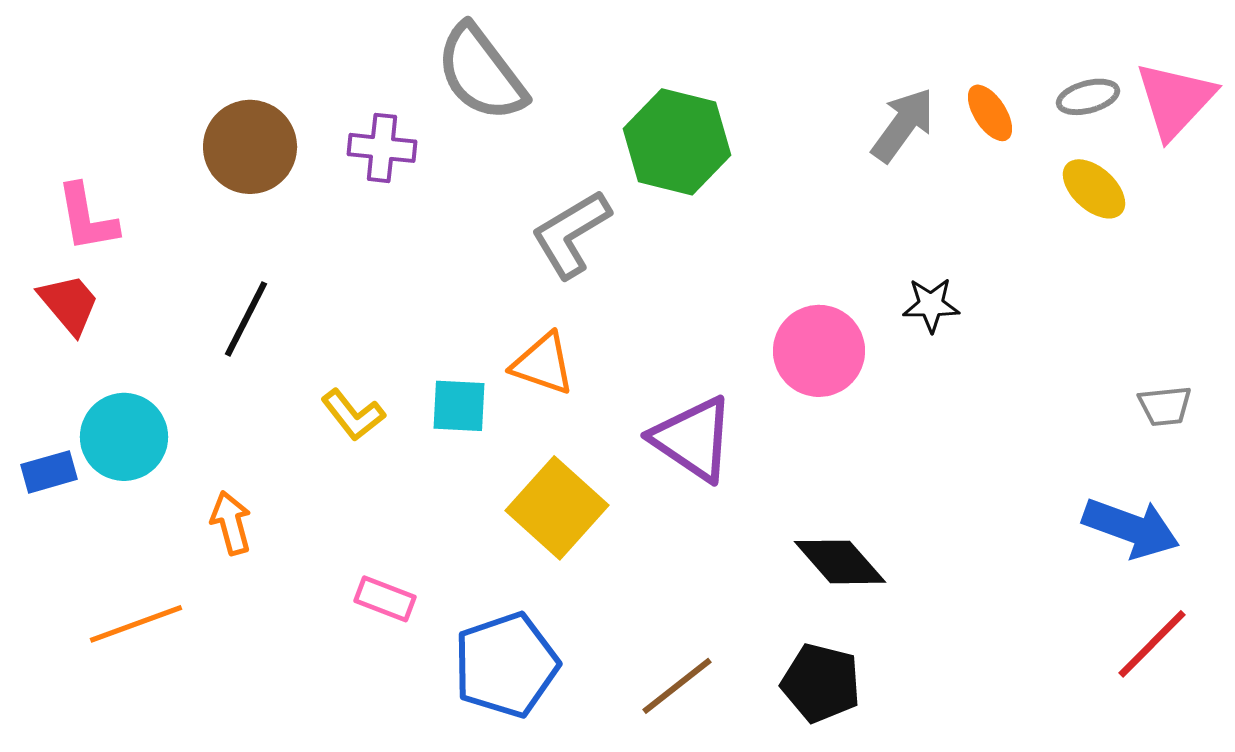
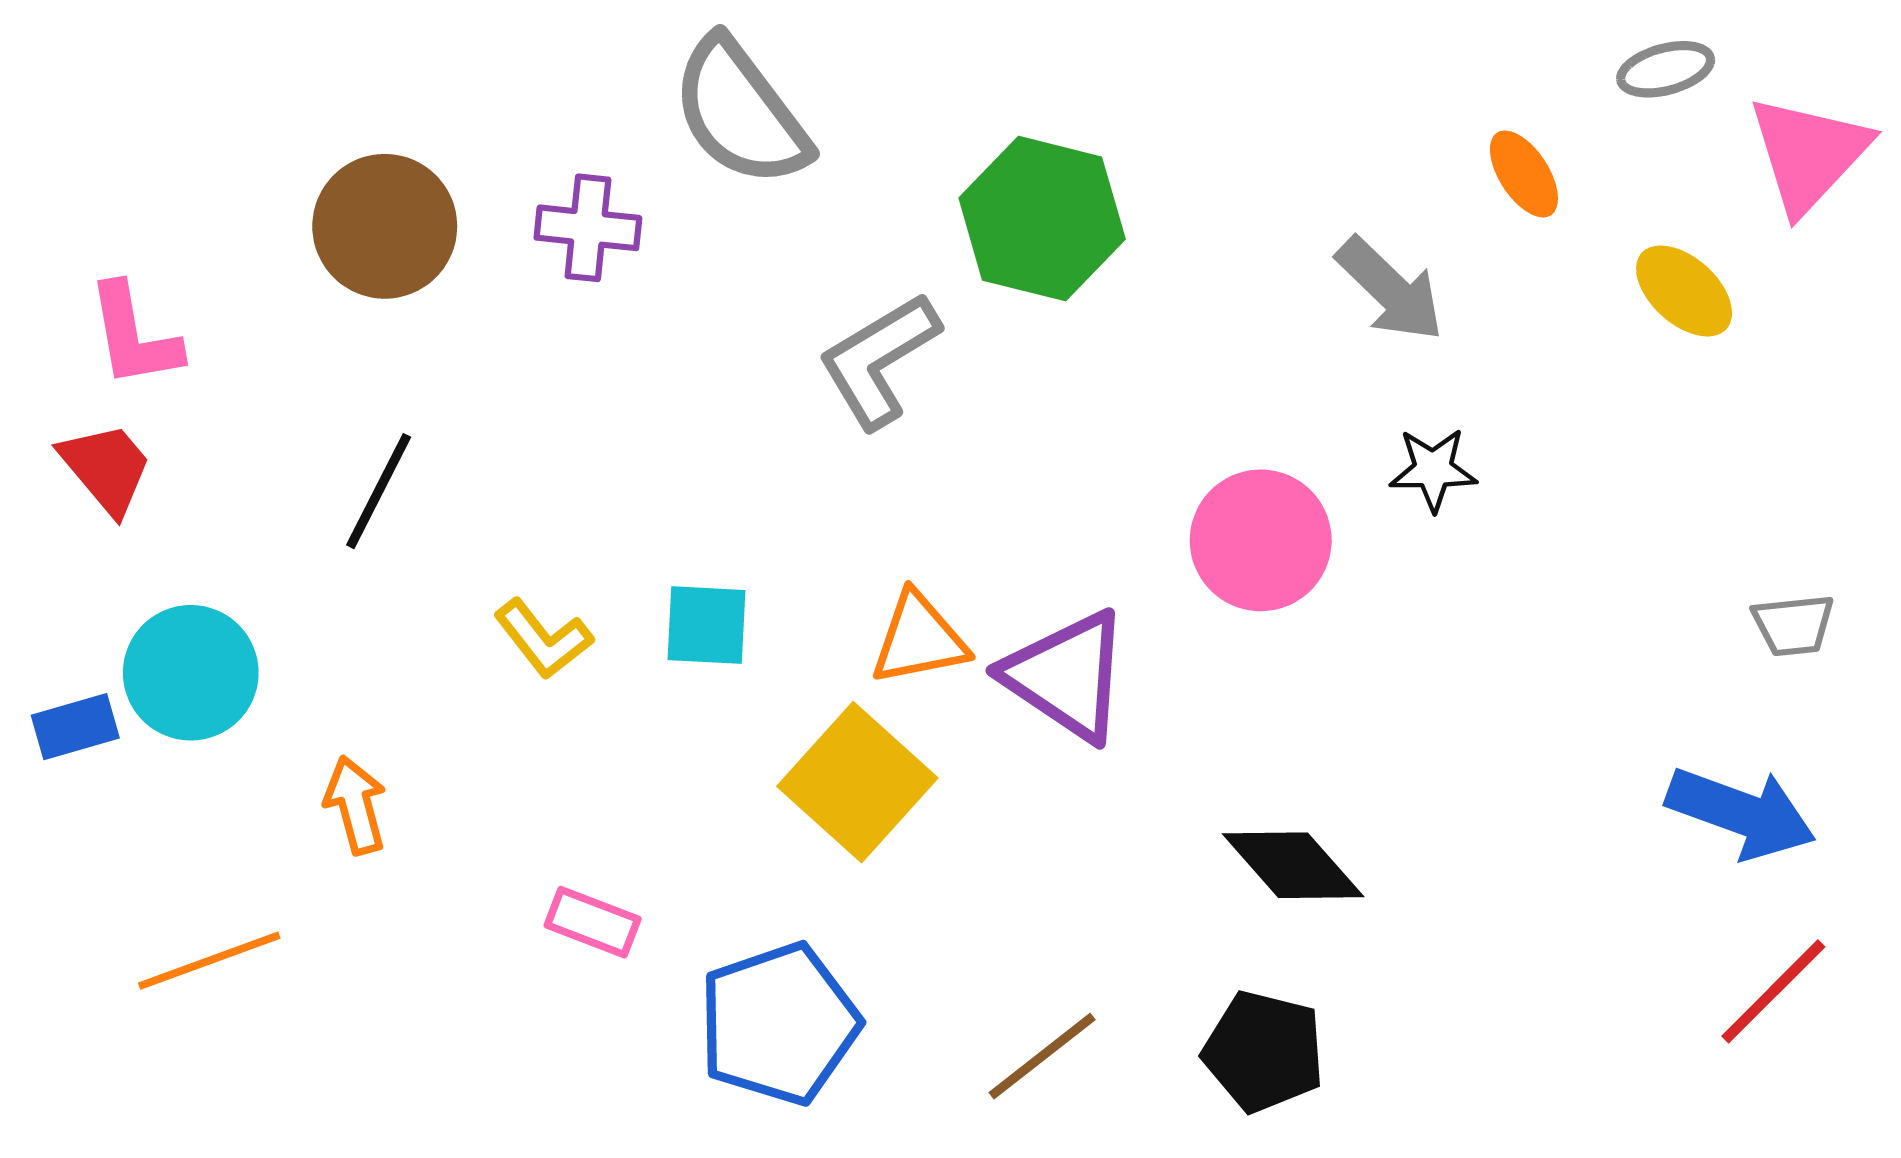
gray ellipse: (1088, 97) -> (1666, 69), moved
gray arrow: (903, 125) -> (1390, 289), moved, turned 98
orange triangle: (543, 364) -> (919, 639), moved, turned -30

